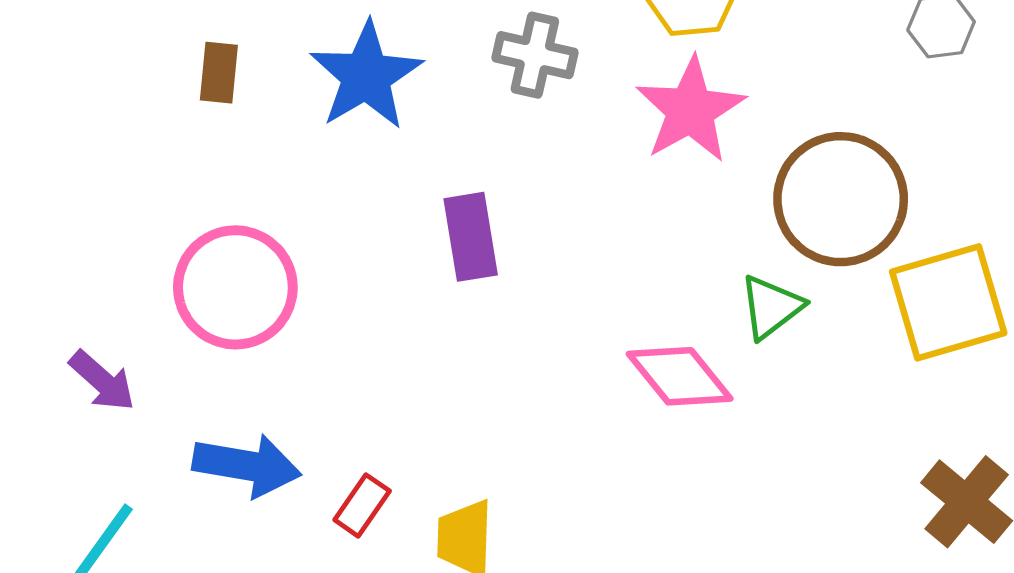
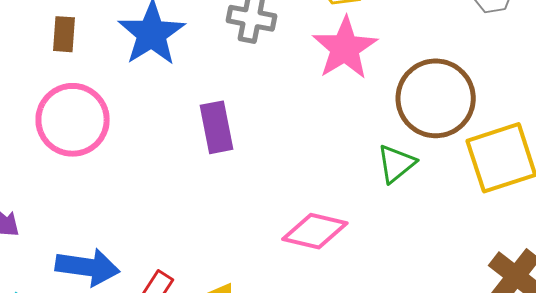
pink circle: (235, 287) -> (73, 120), moved
pink diamond: (680, 376) -> (315, 231), moved, turned -36

